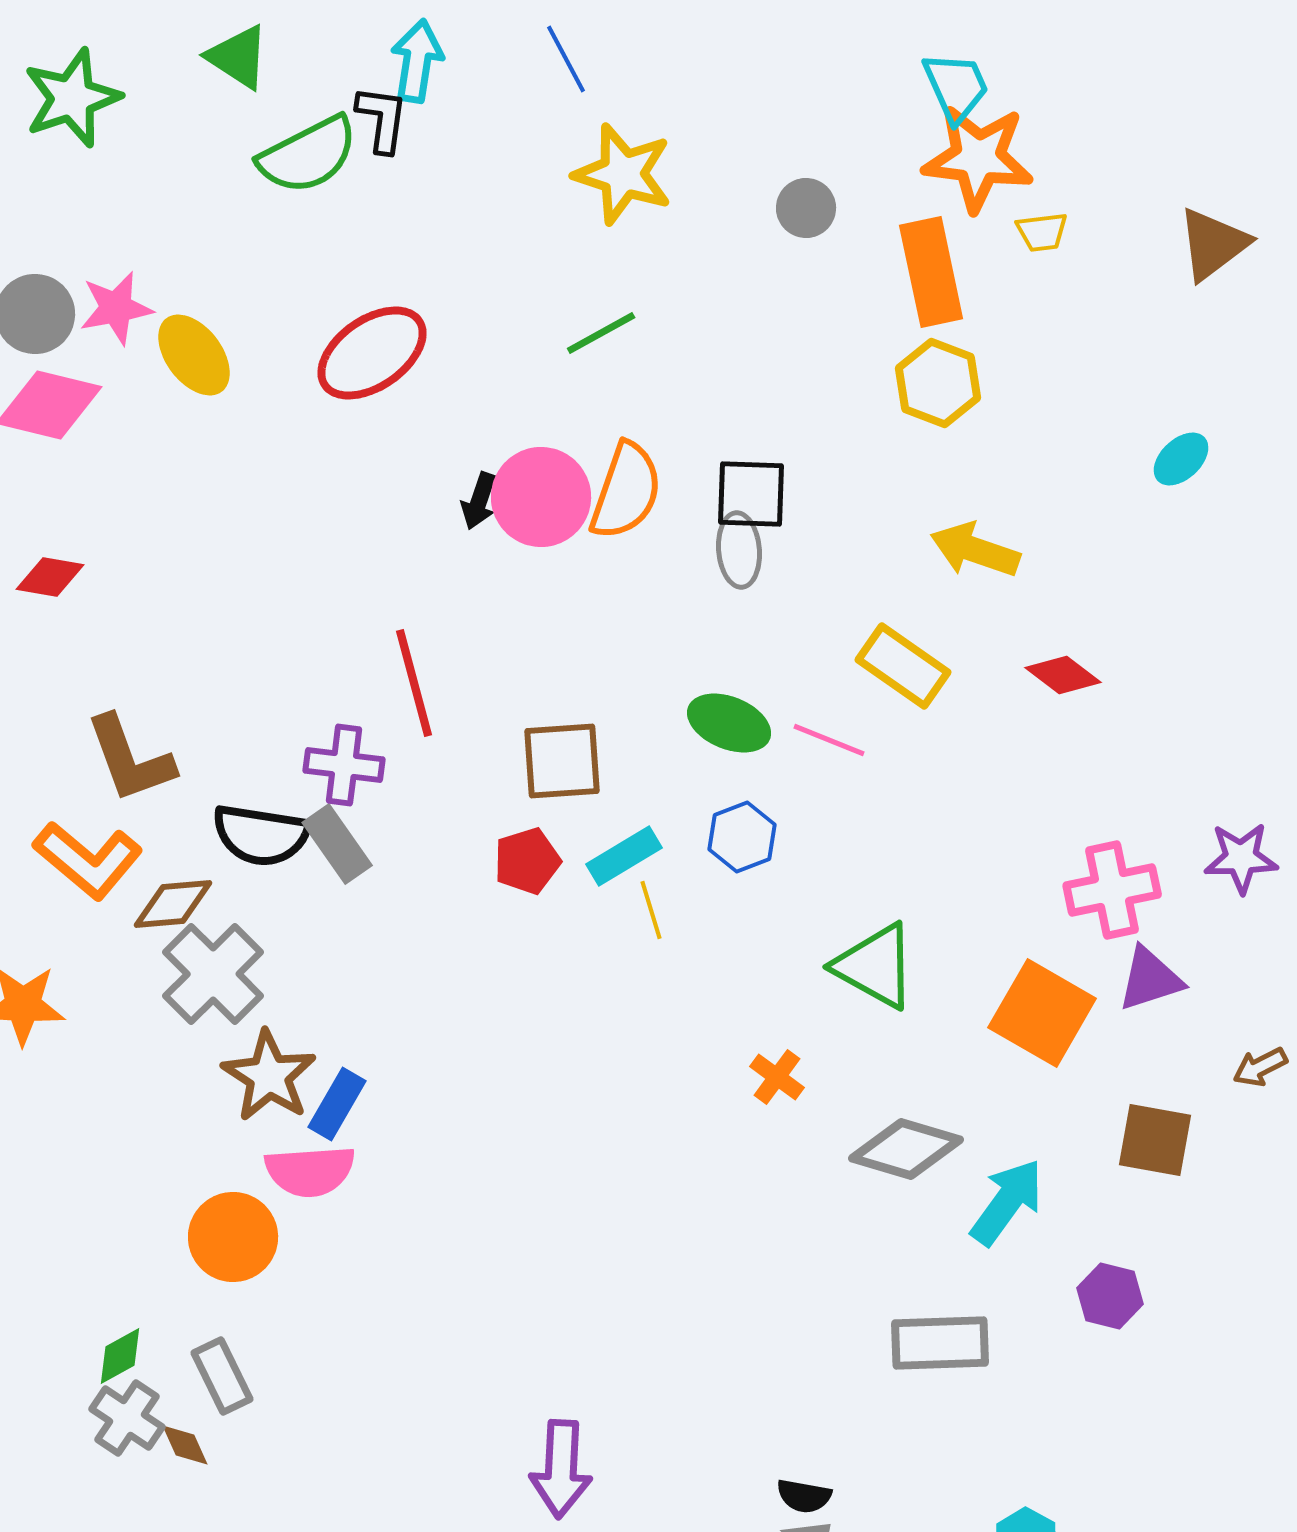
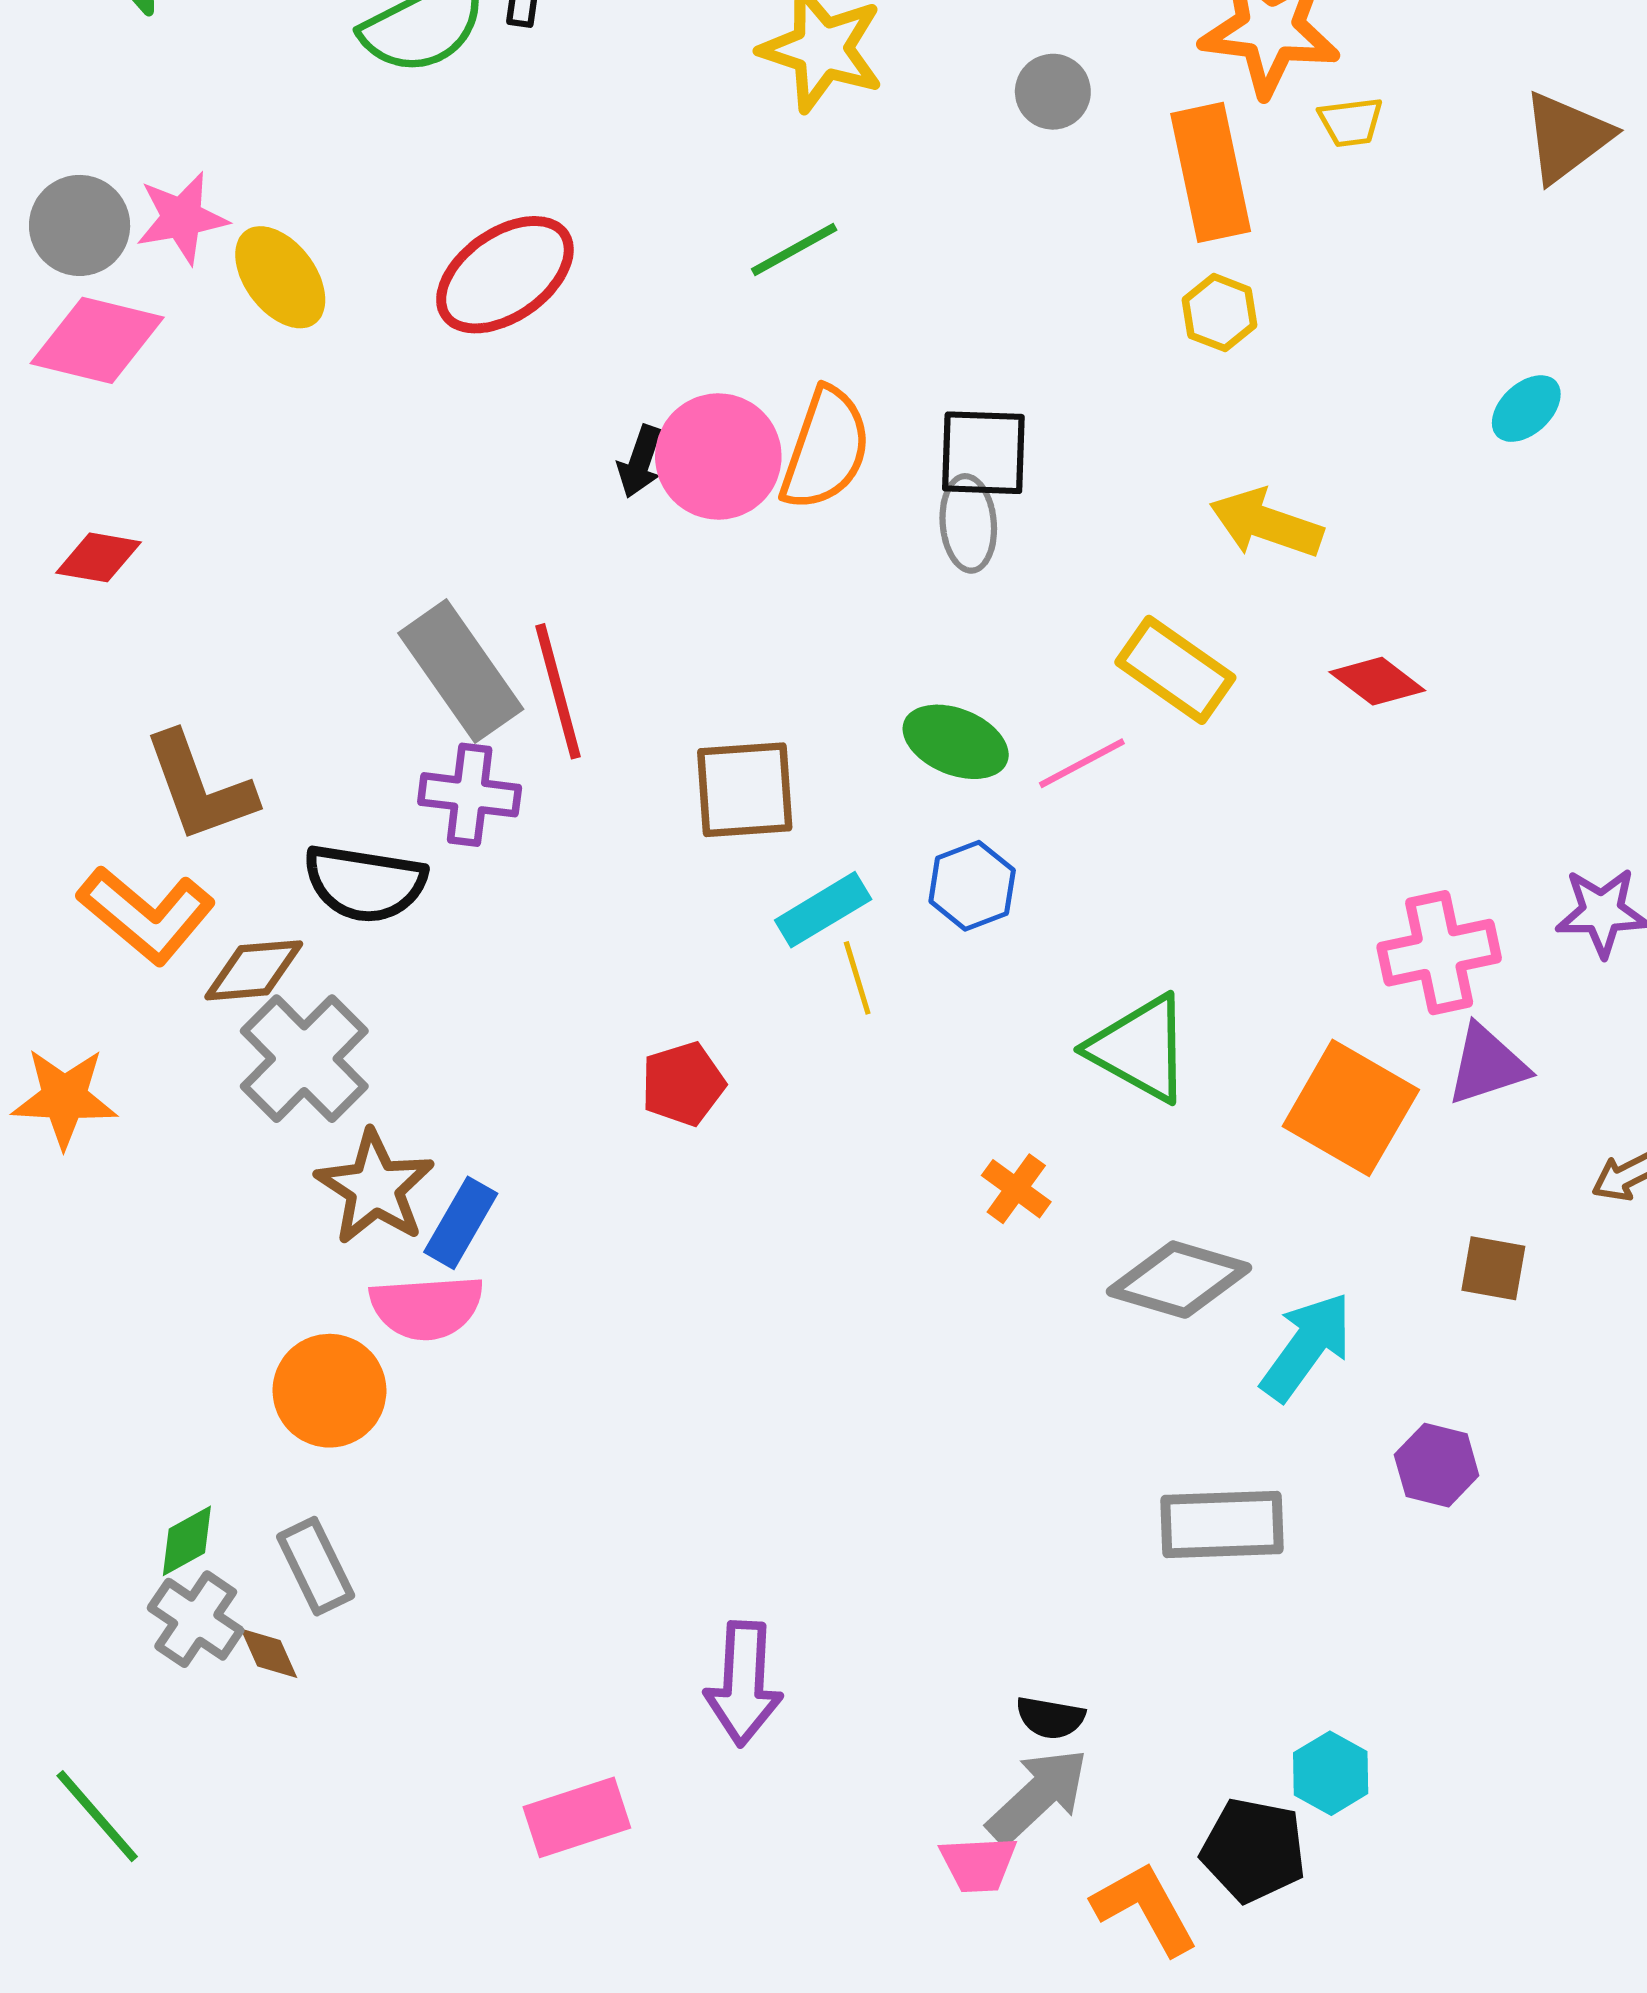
yellow hexagon: (938, 383) -> (1219, 313), size x0.7
pink line: (829, 740) -> (1082, 763), turned -50
gray rectangle: (337, 844) -> (461, 671), moved, size x1.4
red pentagon: (527, 861) -> (683, 1084), moved
brown square: (1155, 1140) -> (1493, 1268), size x0.7

